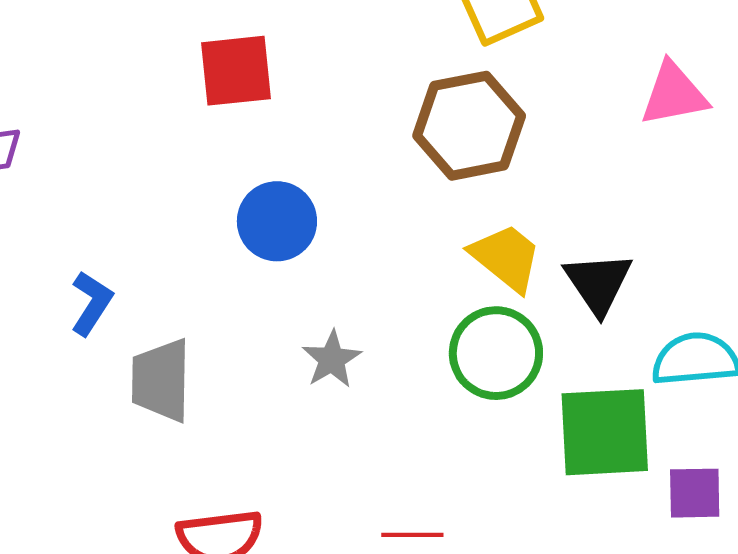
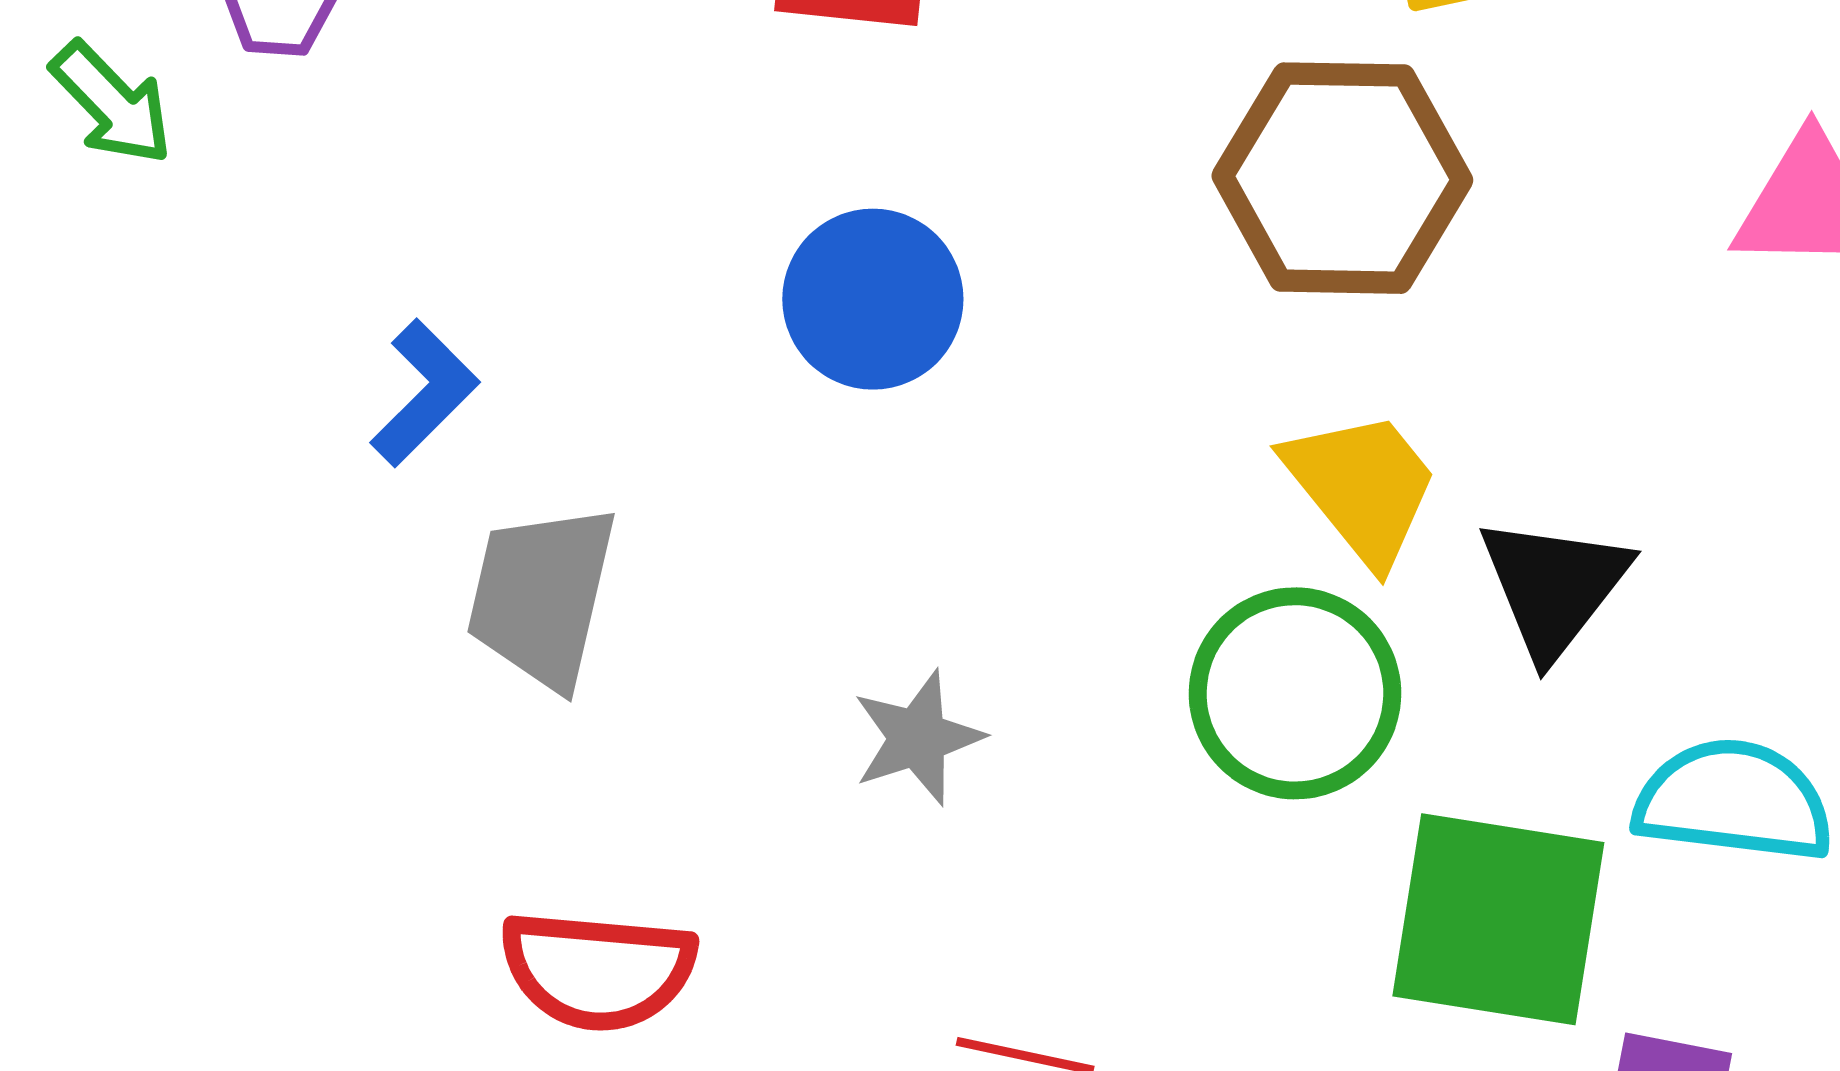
gray star: (332, 359) -> (918, 738), moved

